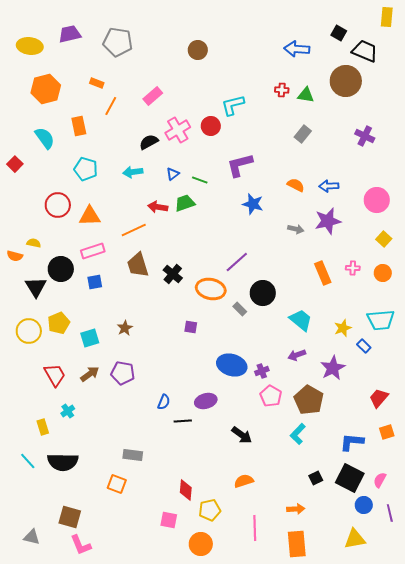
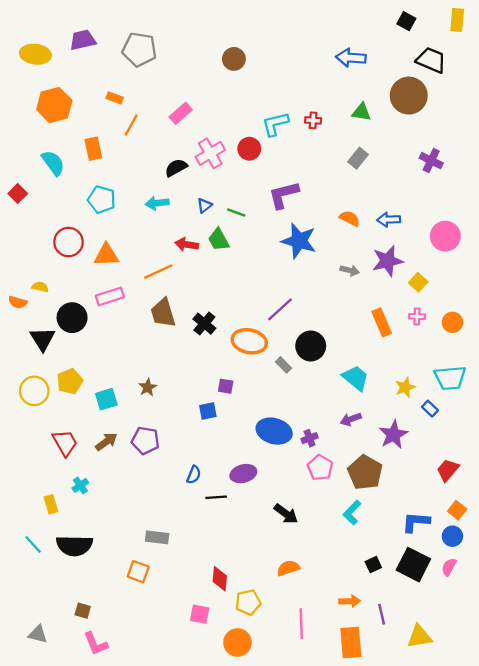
black square: (339, 33) -> (406, 21), moved
red cross: (282, 90) -> (313, 120), moved
green trapezoid: (185, 203) -> (219, 240), turned -100
blue star: (253, 204) -> (299, 241), size x1.4
yellow square: (384, 239) -> (418, 282), moved
blue square: (95, 282) -> (208, 411), moved
orange square: (387, 432) -> (457, 510), turned -35
blue circle: (364, 505) -> (452, 536), moved
purple line: (390, 513) -> (382, 614), moved
brown square: (70, 517) -> (83, 611), size x0.6

